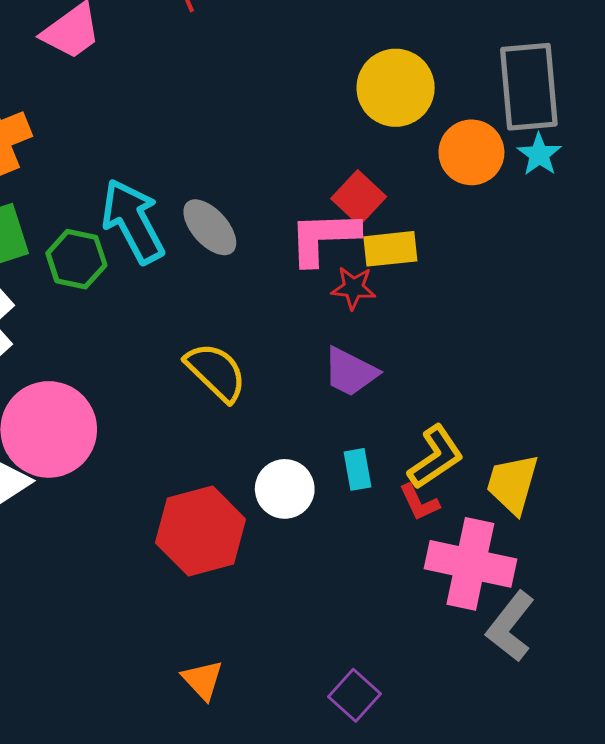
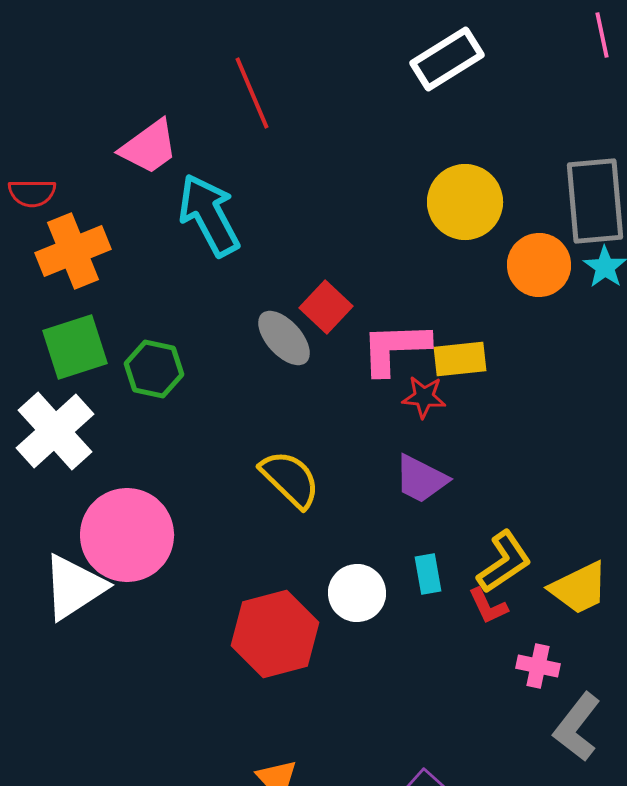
red square: (359, 198) -> (326, 307), moved
cyan arrow: (133, 221) -> (209, 215), moved
yellow trapezoid: (513, 484) -> (579, 588), turned -132
pink cross: (470, 564) -> (538, 666), size x0.5

